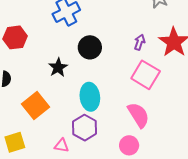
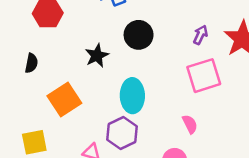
pink square: (146, 75) -> (204, 76), turned 36
pink semicircle: (138, 115) -> (190, 124), size x0.6

